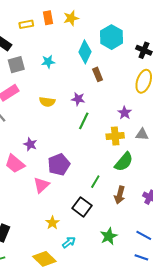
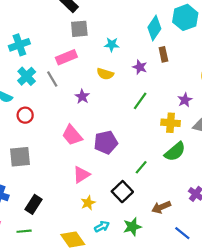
cyan star: (48, 62) -> (112, 44), moved
purple star: (78, 99) -> (140, 67), moved
purple star: (30, 144) -> (82, 97), moved
pink trapezoid: (15, 164) -> (72, 135), moved
pink triangle: (41, 185) -> (81, 175), moved
brown arrow: (120, 195) -> (161, 207), moved, turned 42
green star: (109, 236) -> (132, 227), moved

